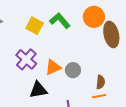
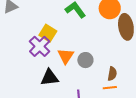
yellow square: (35, 26) -> (48, 33), moved
orange triangle: (53, 67) -> (66, 56), turned -36

